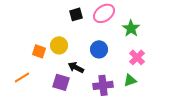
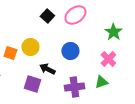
black square: (76, 14) -> (47, 16), turned -32
green star: (131, 28) -> (113, 32), moved

